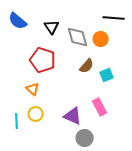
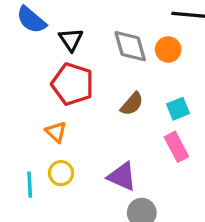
black triangle: (52, 27) -> (71, 40), moved
brown semicircle: (87, 66) -> (132, 104), moved
pink rectangle: (100, 107) -> (176, 147), moved

